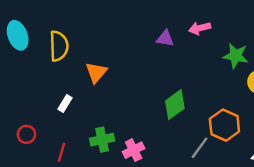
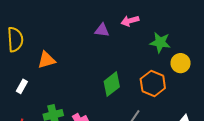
orange triangle: (96, 72) -> (46, 60), turned 36
orange hexagon: (224, 125) -> (153, 84), moved

